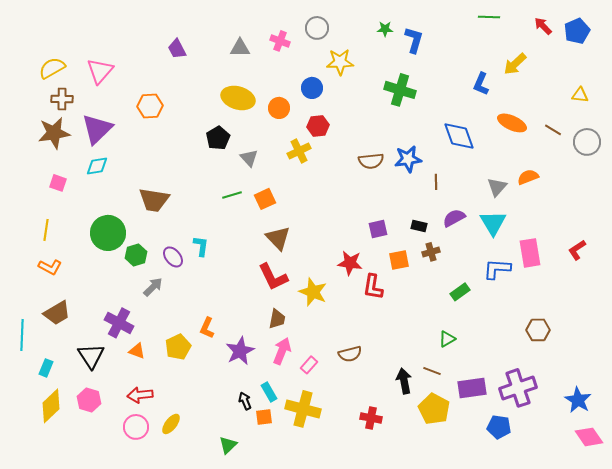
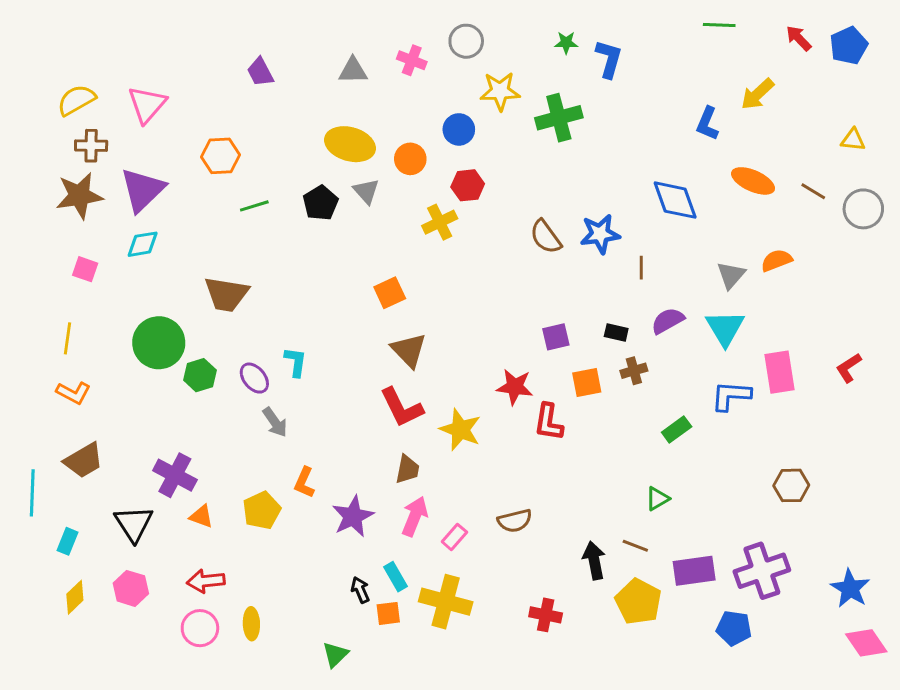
green cross: (400, 90) -> (559, 118), moved, turned -32
gray triangle: (249, 158) -> (366, 191), moved
brown semicircle: (371, 161) -> (546, 237), turned 60
green line: (232, 195) -> (254, 206), moved
gray arrow: (153, 287) -> (275, 422), moved, turned 100
yellow diamond: (51, 406) -> (75, 597), size x0.7
yellow ellipse: (171, 424) -> (251, 624), turned -40

